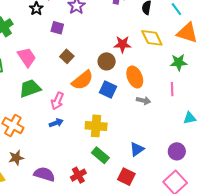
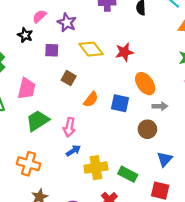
yellow diamond: (152, 38) -> (91, 49), moved
pink trapezoid: (27, 57) -> (27, 89), turned 60
brown circle: (107, 61) -> (147, 129), moved
orange semicircle: (82, 80) -> (91, 99), size x0.7
yellow cross: (96, 126) -> (96, 168), moved

